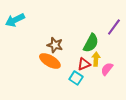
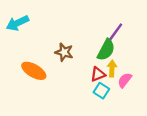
purple line: (114, 27) -> (115, 32), moved
orange ellipse: (50, 61) -> (34, 71), moved
cyan square: (76, 78) -> (101, 91), moved

